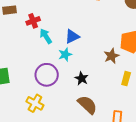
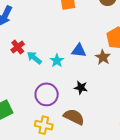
blue triangle: (72, 36) -> (79, 51), moved, turned 49
cyan star: (65, 54) -> (57, 61), moved
brown semicircle: (87, 105) -> (74, 117), moved

